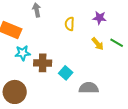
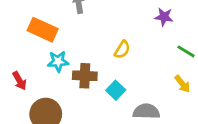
yellow semicircle: (70, 24) -> (122, 50), moved, turned -152
yellow arrow: (98, 44) -> (182, 84), moved

